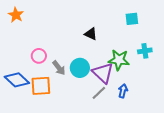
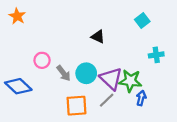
cyan square: (132, 19) -> (142, 20), turned -32
green star: (119, 60) -> (130, 81), moved
orange square: (41, 86) -> (76, 106), moved
blue arrow: (123, 91) -> (141, 98), moved

